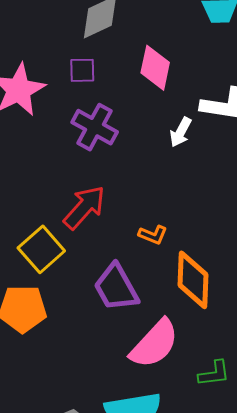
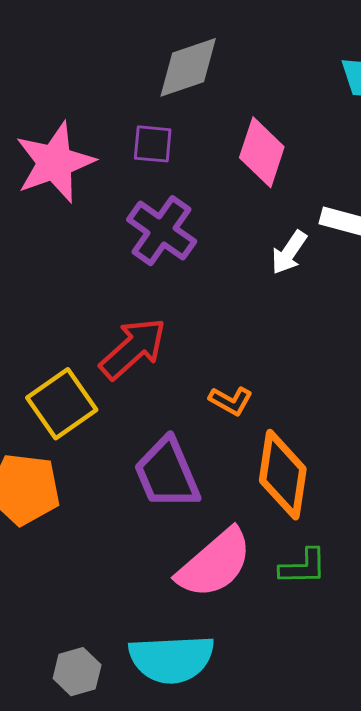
green L-shape: (214, 373) -> (303, 567), moved

